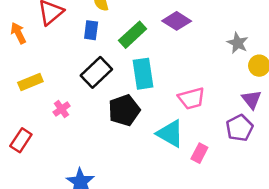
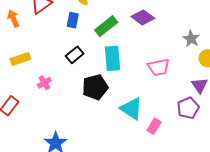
black rectangle: (96, 72) -> (75, 55), size x0.7
pink trapezoid: (191, 98) -> (159, 67), moved

